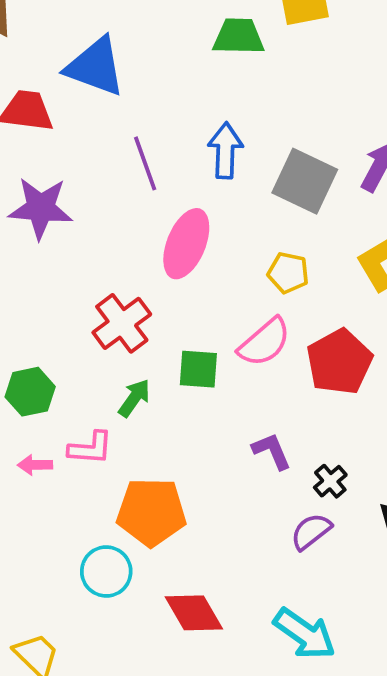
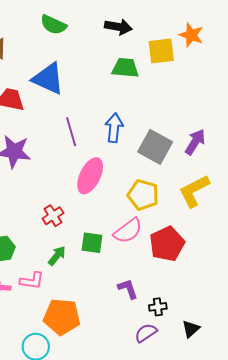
yellow pentagon: (288, 273) -> (143, 195), size x1.4
red cross: (122, 323) -> (53, 216), size x0.7
black cross: (330, 481) -> (158, 307), turned 30

